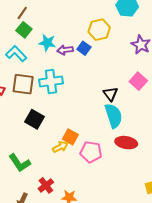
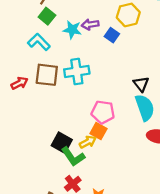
purple arrow: (65, 50) -> (90, 24), moved
black square: (35, 119) -> (62, 143), moved
pink pentagon: (91, 152) -> (103, 112), moved
green L-shape: (20, 163) -> (73, 157), moved

